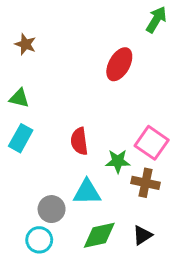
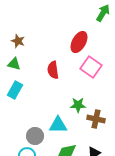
brown star: (25, 44) -> (18, 41), moved
red semicircle: (79, 141) -> (53, 70), moved
pink square: (152, 143) -> (91, 67), moved

